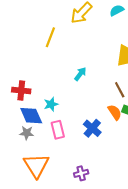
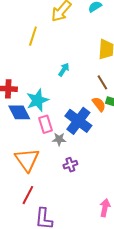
cyan star: (51, 104) -> (37, 100), size x1.6
blue cross: (92, 128) -> (78, 121), size x1.5
gray star: (27, 133) -> (59, 139), moved

